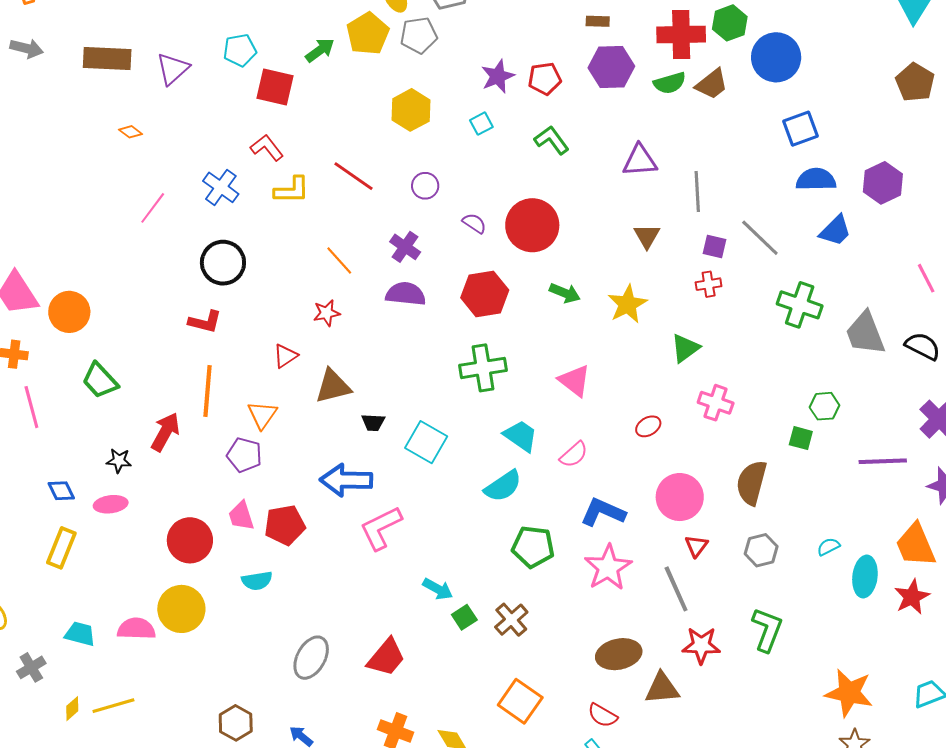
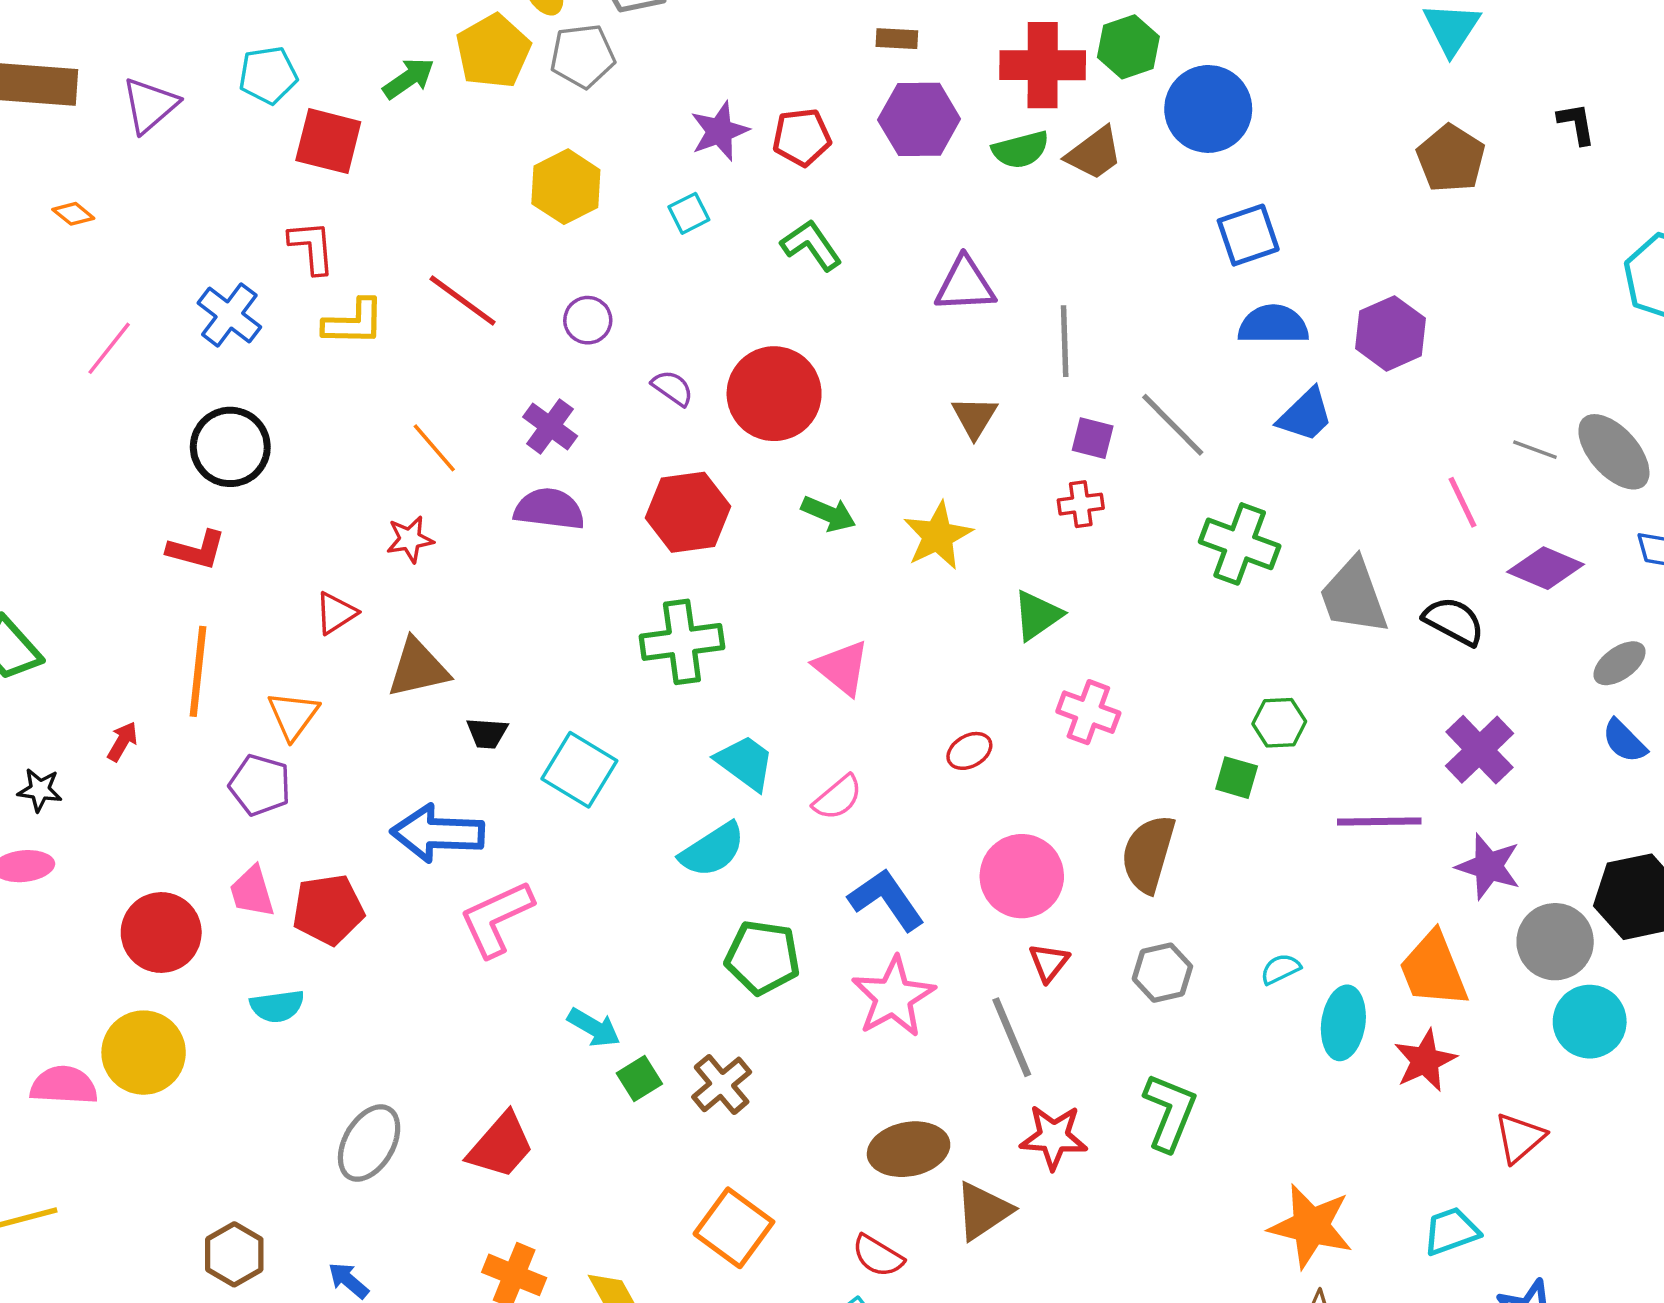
red L-shape: (267, 148) -> (312, 247), turned 32
red arrow: (165, 432) -> (122, 741), size x0.6
blue L-shape: (603, 512) -> (886, 900), turned 30
brown triangle: (662, 688) -> (983, 1211), turned -30

